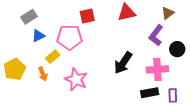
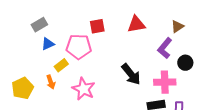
black arrow: (123, 63) -> (131, 74), turned -75
yellow pentagon: (15, 69) -> (23, 88), moved

